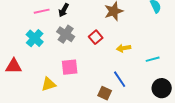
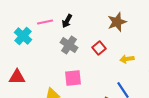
cyan cross: (35, 38) -> (23, 36), moved

